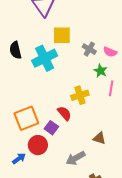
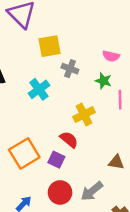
gray cross: (89, 49) -> (70, 69), moved
cyan cross: (45, 58) -> (39, 89), moved, size x0.7
red circle: (38, 145) -> (60, 192), moved

